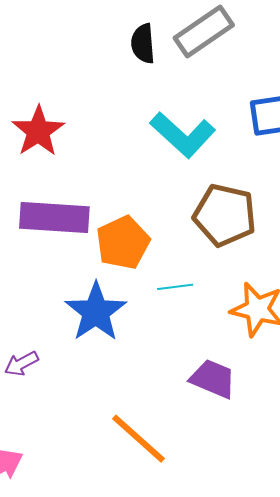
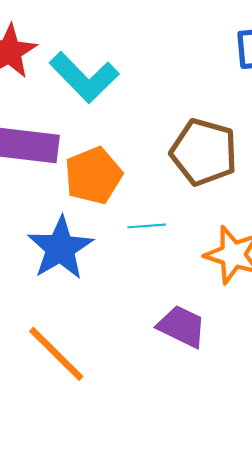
cyan L-shape: (183, 135) -> (84, 77), moved
orange line: (139, 439) -> (56, 354), moved

